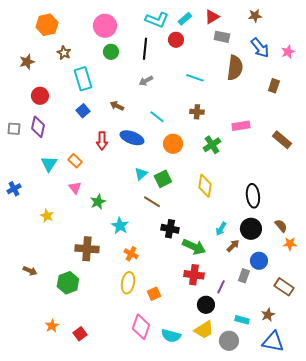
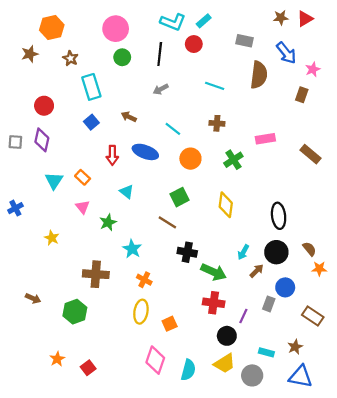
red triangle: (212, 17) -> (305, 19), moved
pink star: (288, 52) -> (313, 69), moved
brown star: (27, 62) -> (30, 54), moved
cyan triangle: (141, 174) -> (127, 192), moved, turned -40
cyan semicircle: (171, 336) -> (188, 370), turned -90

